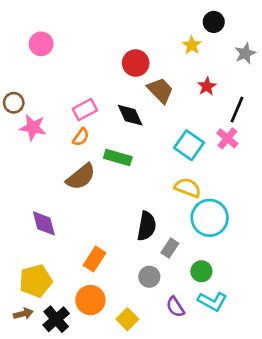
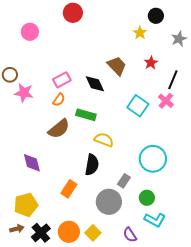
red circle: (136, 63) -> (73, 13), moved
yellow semicircle: (188, 188) -> (104, 140), moved
black semicircle: (147, 226) -> (92, 165), moved
gray circle: (149, 277) -> (109, 202), size x1.6
orange circle: (90, 300) -> (69, 232), moved
purple semicircle: (175, 307) -> (130, 235), moved

